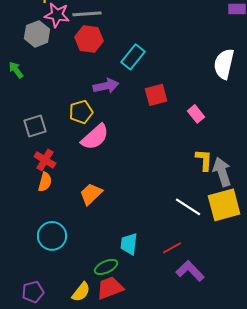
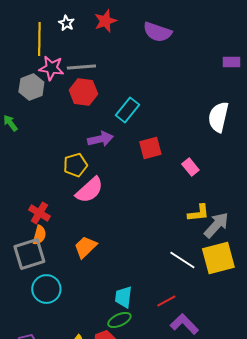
gray square: (35, 126) -> (29, 254), moved, size x1.4
yellow L-shape: (204, 160) -> (198, 213), turned 80
gray arrow: (222, 172) -> (216, 225), turned 60
green ellipse: (106, 267) -> (119, 320), moved

